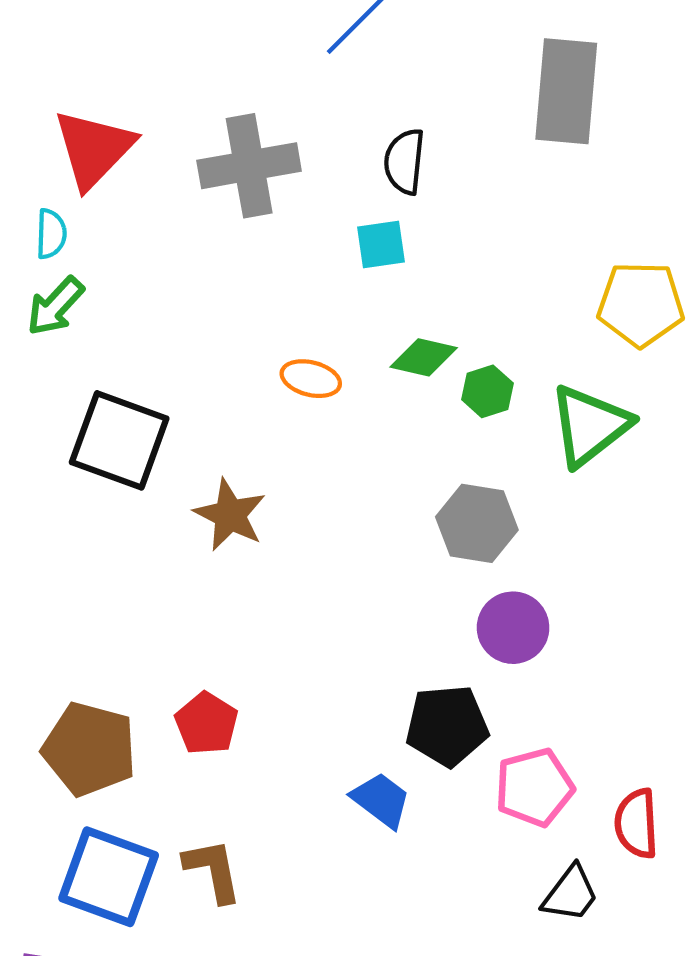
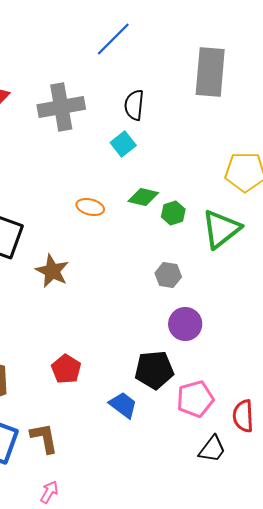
cyan square: (381, 245) -> (123, 144), turned -30
gray hexagon: (477, 523) -> (168, 275), size x0.7
red pentagon: (206, 723) -> (66, 369), moved

